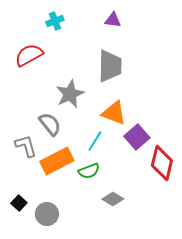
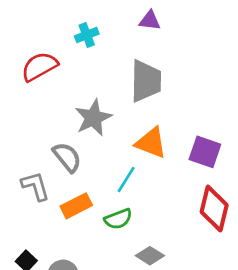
cyan cross: (55, 21) -> (87, 35), moved
purple square: (137, 137) -> (205, 152), moved, turned -30
orange rectangle: (57, 161) -> (76, 206), size x0.7

